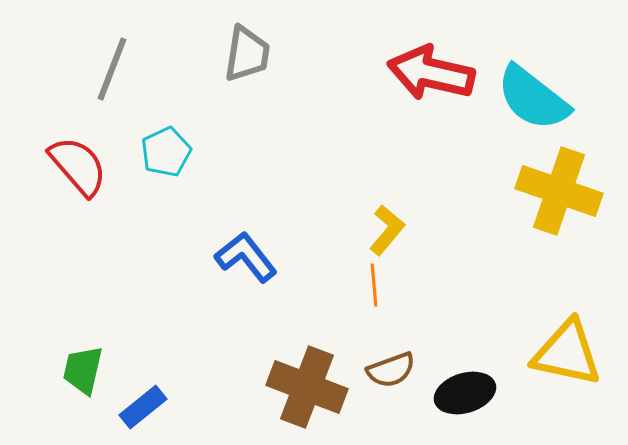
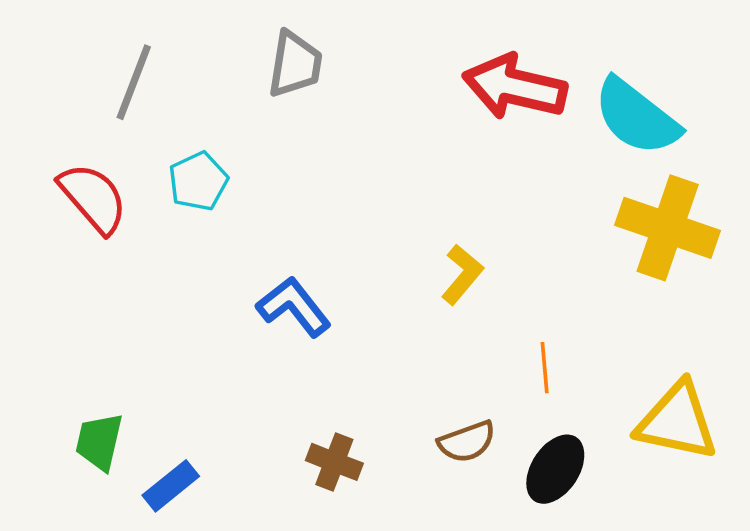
orange line: (374, 285) -> (545, 368), moved
brown cross: (307, 387) -> (334, 462), moved, size x0.6
black ellipse: (465, 393) -> (555, 469), turned -40

